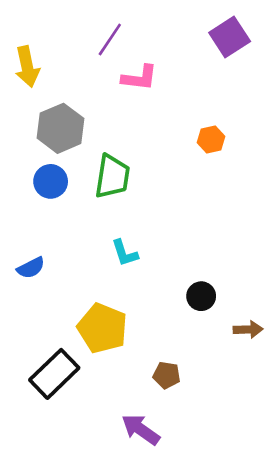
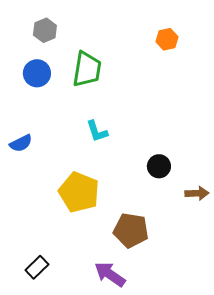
gray hexagon: (60, 128) -> (45, 30), size x0.6
black rectangle: (54, 374) -> (37, 267), moved, size x0.6
brown pentagon: (167, 375) -> (131, 230), size x1.6

